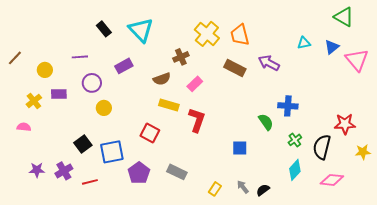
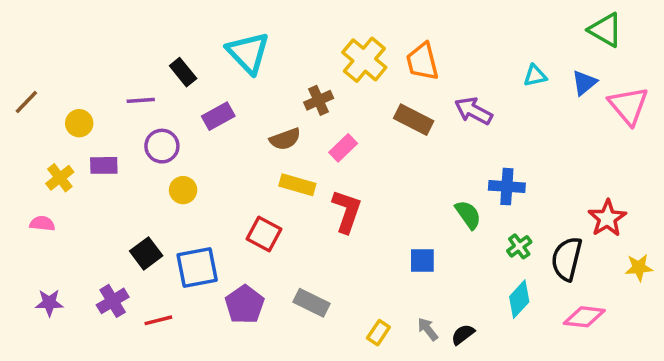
black rectangle: (104, 29) -> (183, 72), moved
red star: (345, 124) -> (607, 218), turned -30
purple star: (37, 170) -> (49, 303), moved

